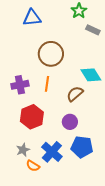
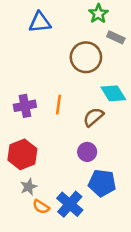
brown circle: (51, 54) -> (86, 57), moved
red hexagon: (32, 117) -> (22, 154), moved
blue cross: (52, 152) -> (70, 204), moved

